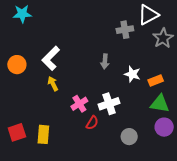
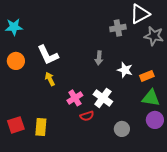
cyan star: (22, 14) -> (14, 27), moved
gray star: (163, 38) -> (154, 36), turned -30
white L-shape: (51, 58) -> (48, 55), turned -70
white cross: (109, 104) -> (103, 98), turned -36
red semicircle: (92, 123) -> (87, 116), turned 40

